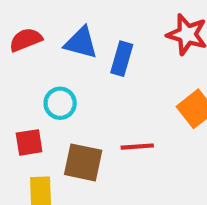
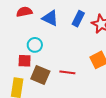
blue rectangle: (122, 59) -> (78, 19), moved
red square: (29, 142) -> (25, 61), moved

